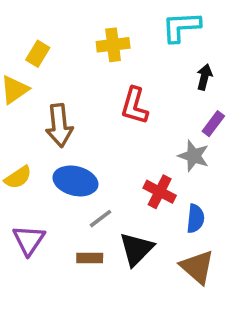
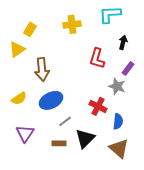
red L-shape: (135, 106) -> (97, 58), moved
blue ellipse: (75, 181) -> (51, 100), turned -40

